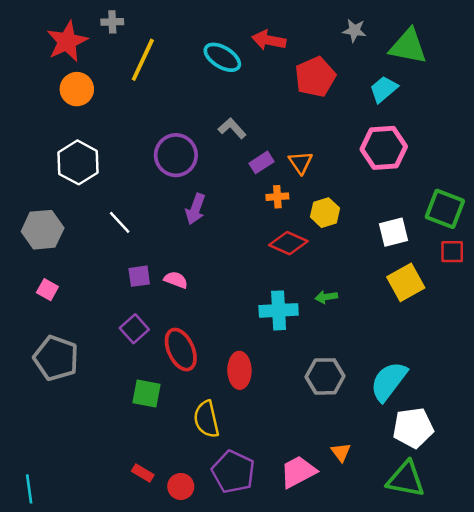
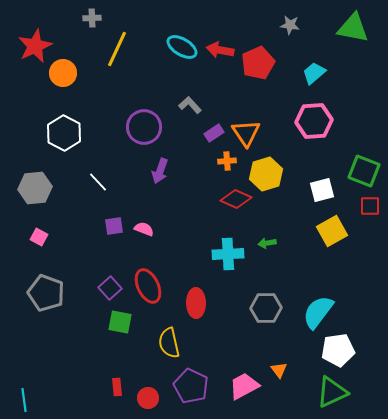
red arrow: (269, 40) -> (220, 50), moved
red star: (67, 41) -> (35, 46), moved
green triangle: (408, 46) -> (353, 28), moved
orange triangle: (301, 162) -> (246, 133), size x1.4
yellow hexagon: (325, 213) -> (266, 174), size x1.4
purple square: (134, 329) -> (110, 288), moved
red rectangle: (143, 473) -> (117, 387), turned 54
green triangle: (406, 479) -> (332, 392), turned -36

